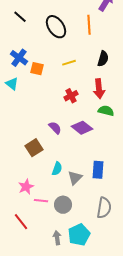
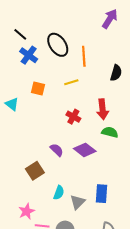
orange line: (89, 25) -> (84, 56), moved
blue cross: (19, 58) -> (29, 55), moved
black semicircle: (103, 59) -> (116, 73), moved
red cross: (71, 96) -> (73, 117), turned -32

